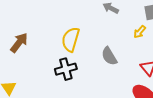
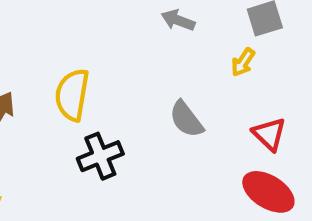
yellow semicircle: (71, 39) -> (72, 95), moved

